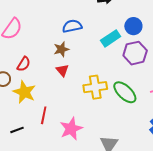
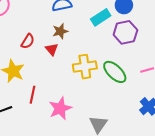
brown star: (61, 49) -> (60, 31), moved
red semicircle: (24, 64) -> (28, 41), moved

